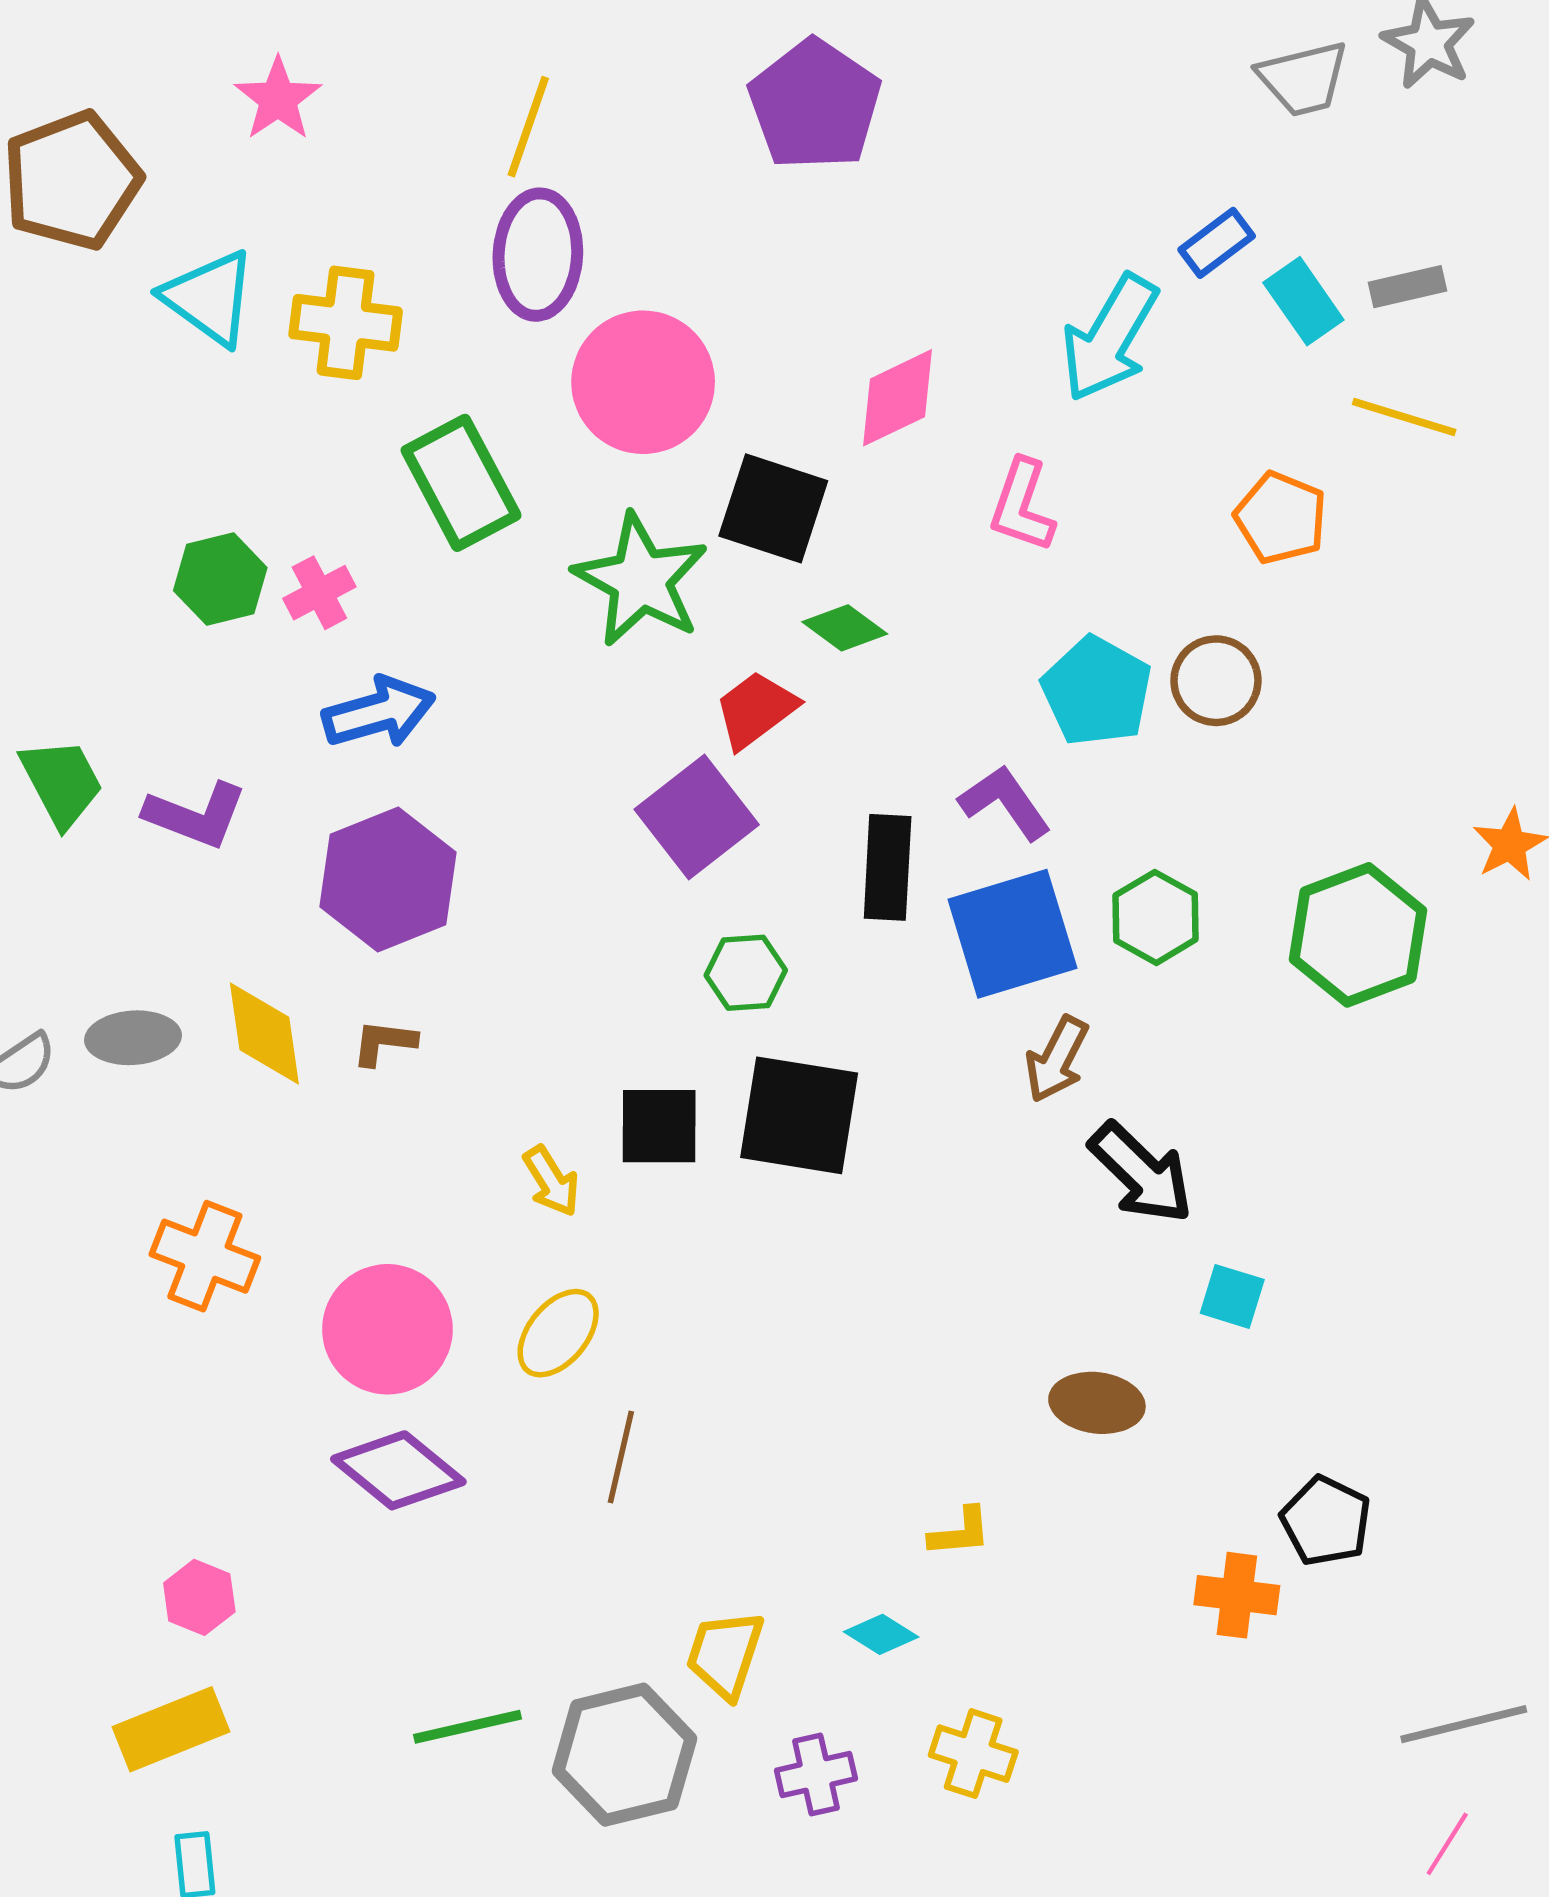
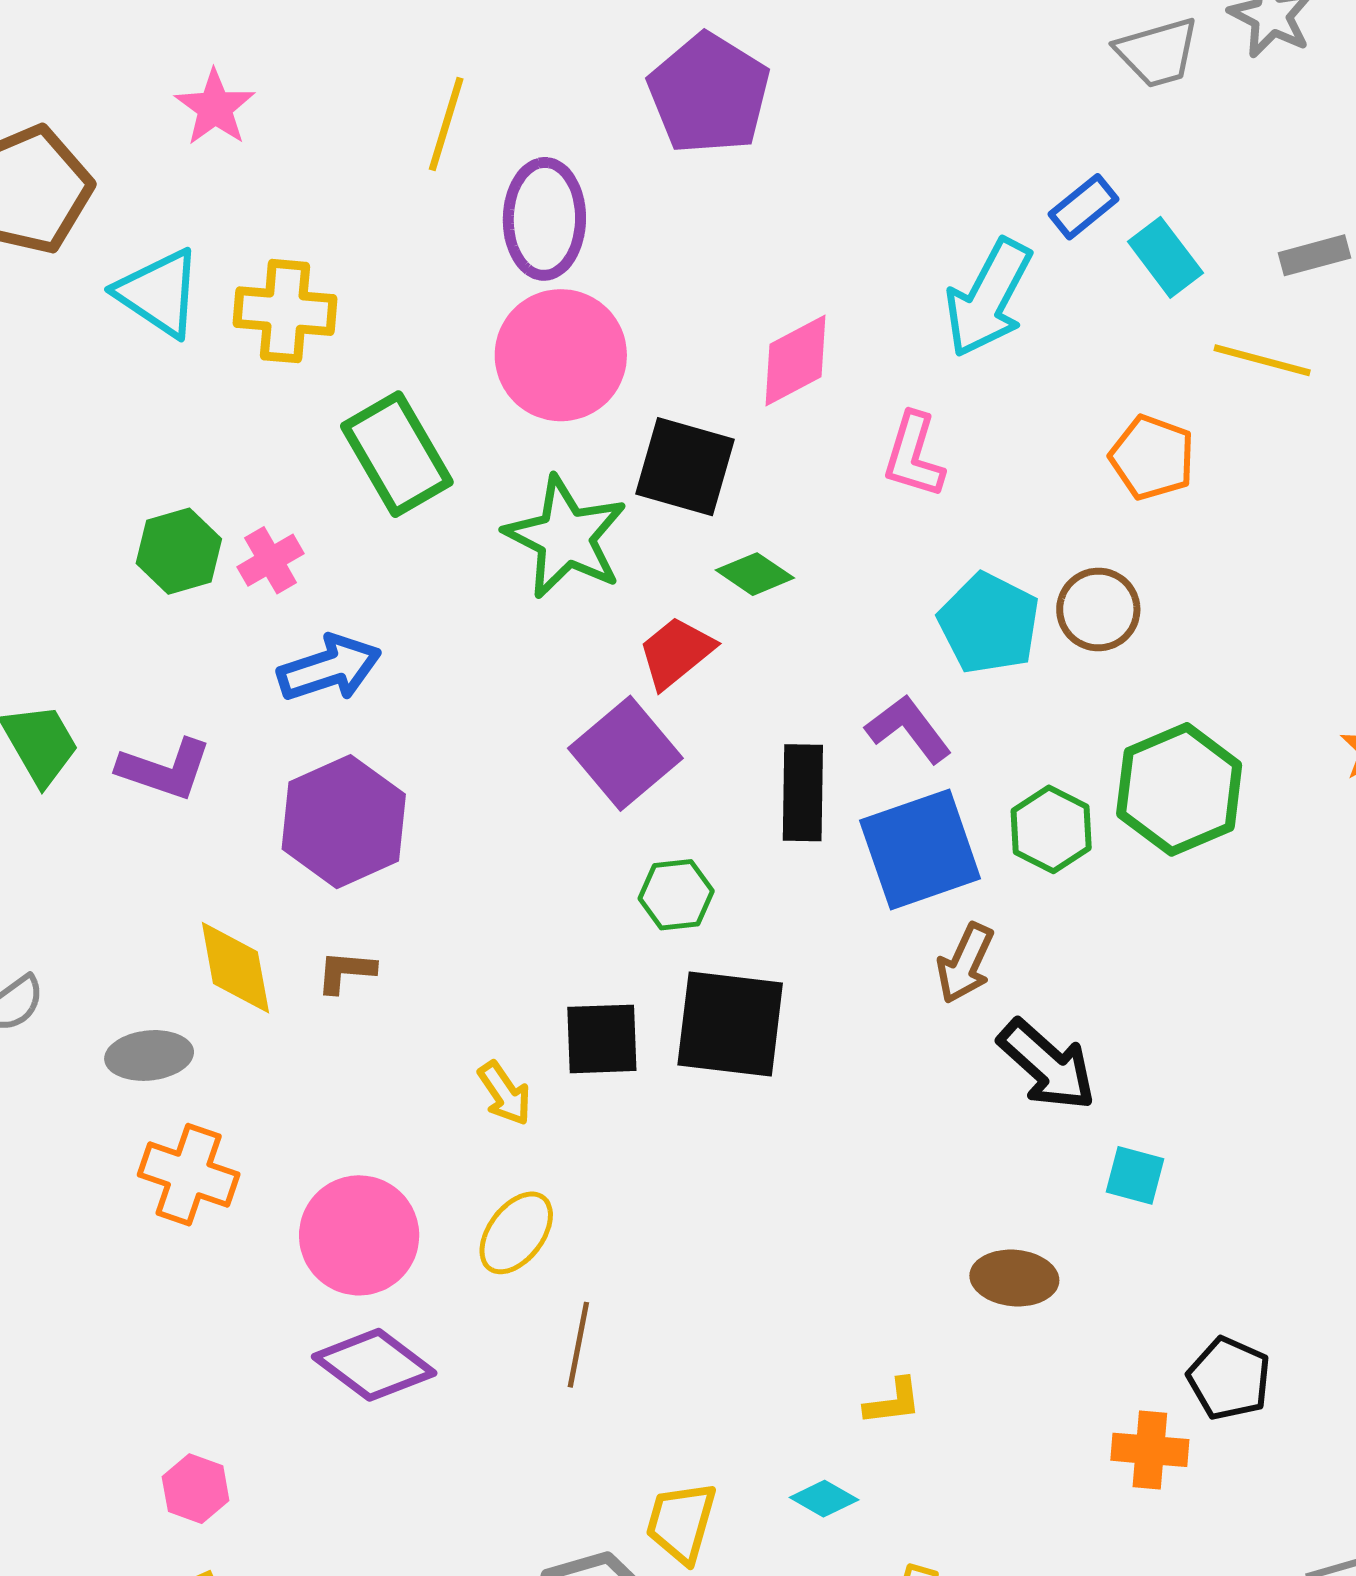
purple ellipse: (538, 255) -> (544, 219), moved
gray rectangle: (1408, 287) -> (1315, 255), moved
green hexagon: (1358, 935) -> (1179, 789), moved
gray ellipse: (133, 1038) -> (149, 1055), moved

